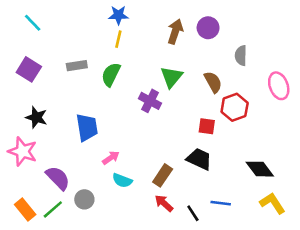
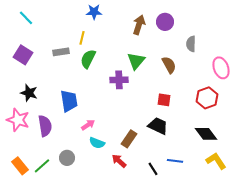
yellow line: (118, 39) -> (82, 38), moved
purple cross: (150, 101) -> (119, 80), turned -30
red hexagon: (235, 107) -> (207, 98), moved
purple semicircle: (58, 178) -> (45, 126), moved, turned 35
red arrow: (164, 203) -> (119, 161), moved

